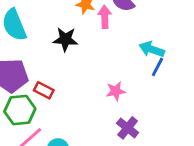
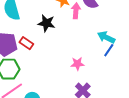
red rectangle: (44, 90) -> (26, 43), moved

